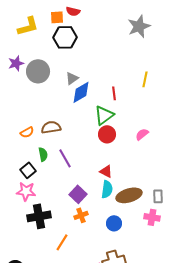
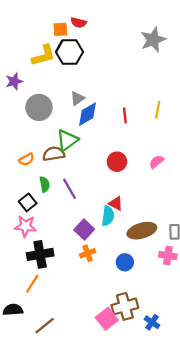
yellow L-shape: (28, 26) -> (43, 55), moved
gray circle: (38, 71) -> (39, 107), moved
yellow line: (145, 79) -> (158, 110), moved
green triangle: (104, 115) -> (67, 140), moved
cyan semicircle: (107, 189) -> (108, 216), moved
orange line: (62, 242) -> (32, 284), moved

